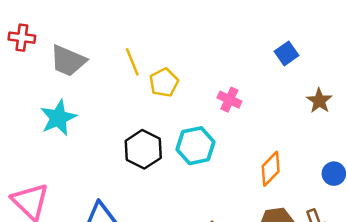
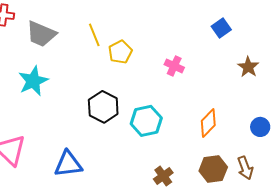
cyan hexagon: (195, 146) -> (146, 121), moved

